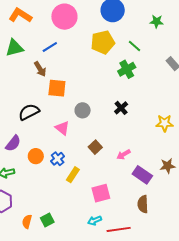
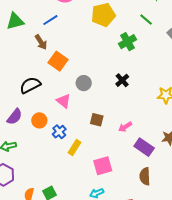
green line: (134, 46) -> (146, 20), moved
orange square: (57, 88) -> (58, 61), turned 30
brown square: (95, 147) -> (97, 120), turned -32
orange circle: (36, 156) -> (39, 120), moved

